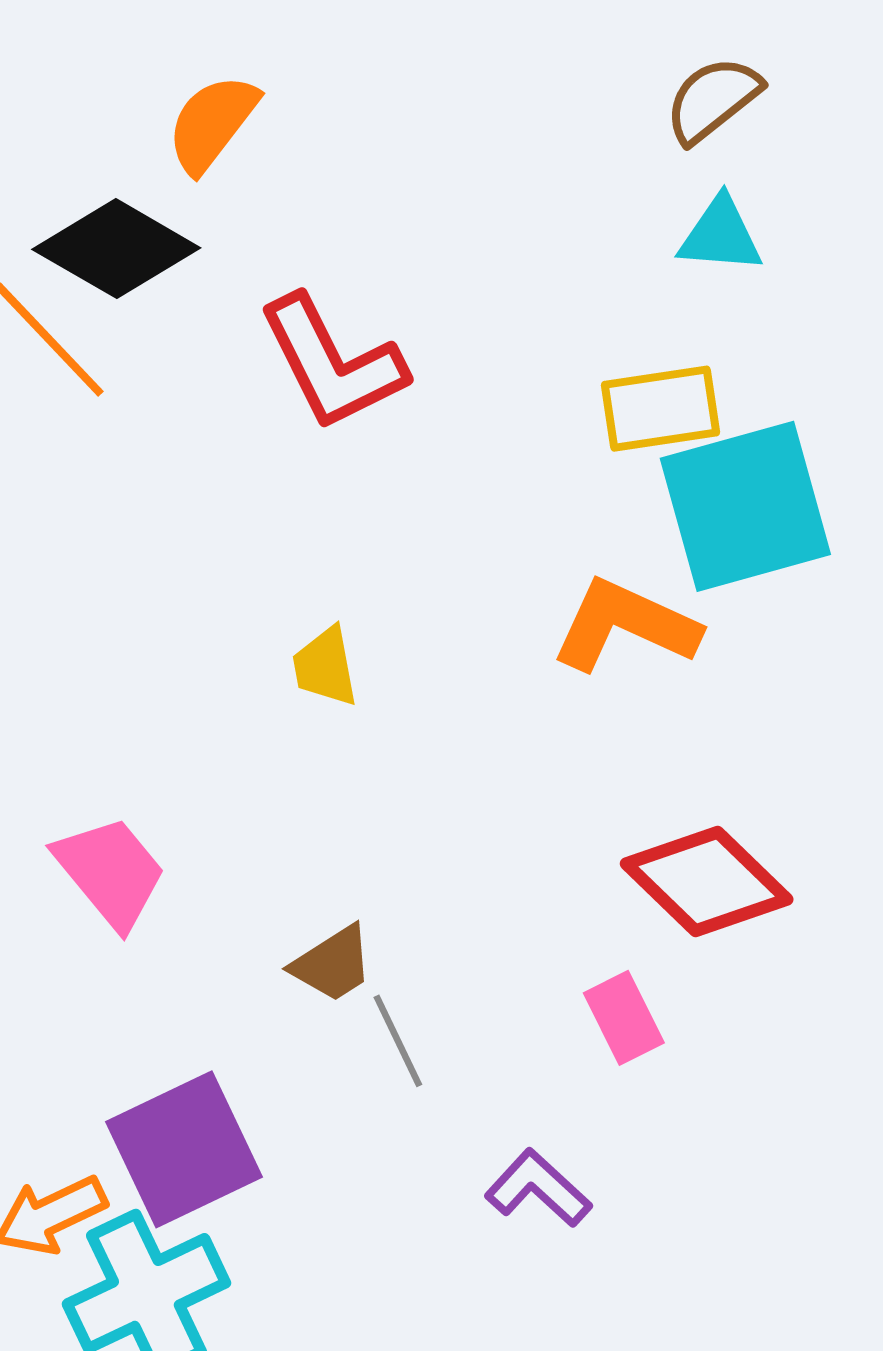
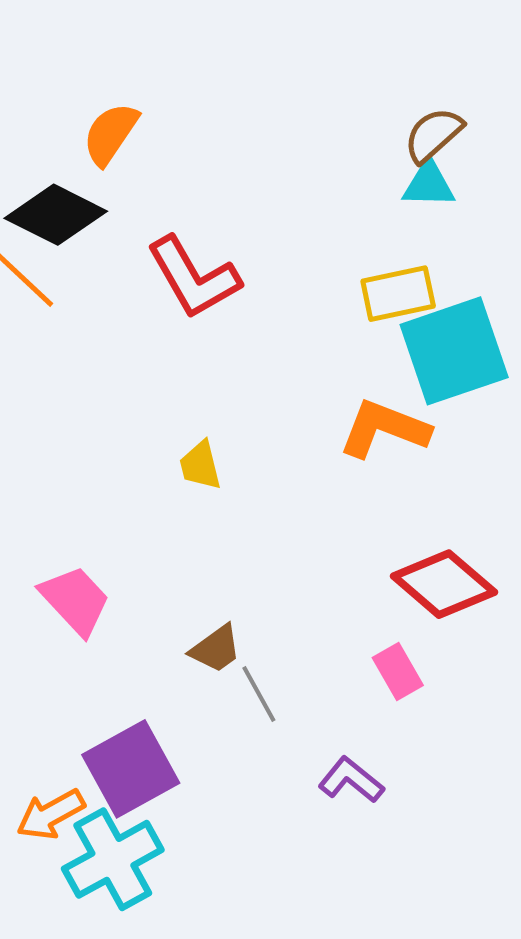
brown semicircle: (713, 100) -> (433, 135), moved

